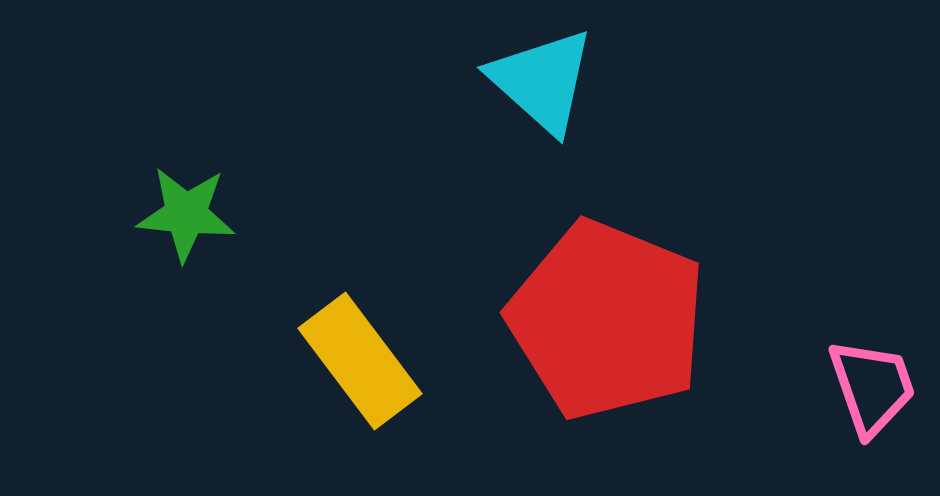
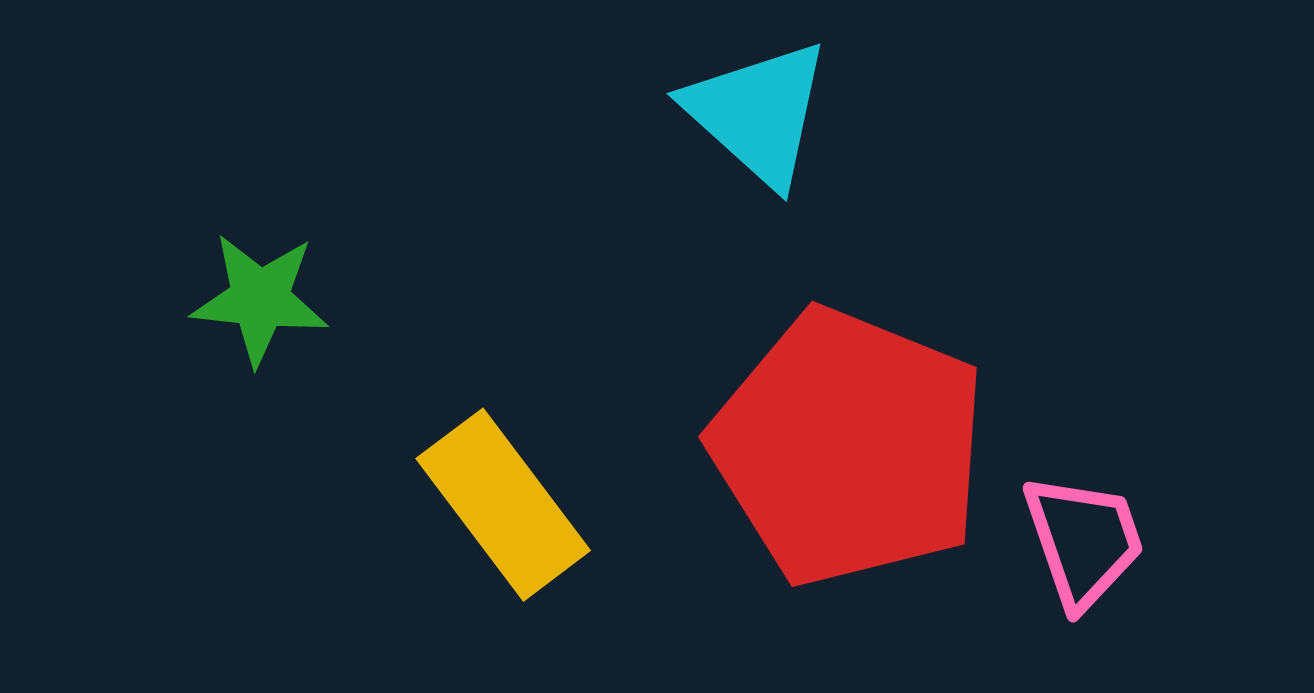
pink trapezoid: (872, 387) -> (1084, 541), moved

